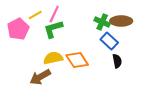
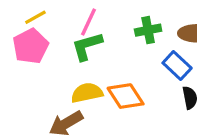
yellow line: (35, 15) -> (35, 17), moved
green cross: (102, 22) -> (148, 30), moved, turned -35

